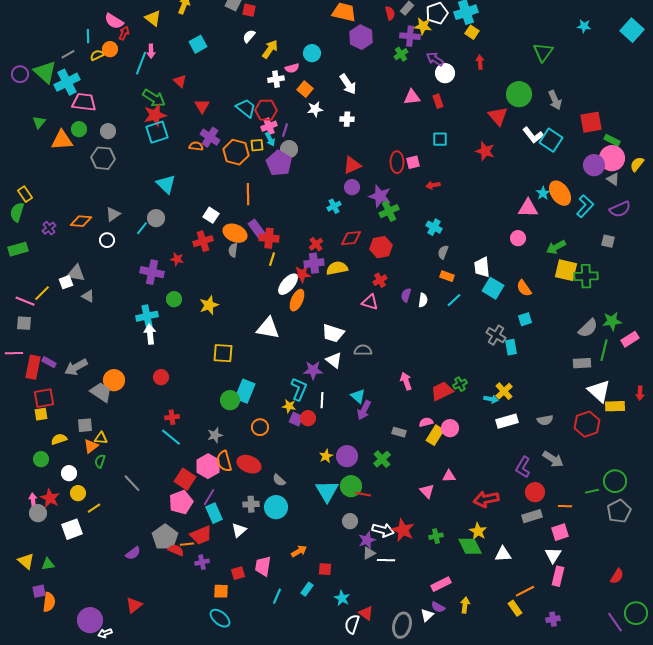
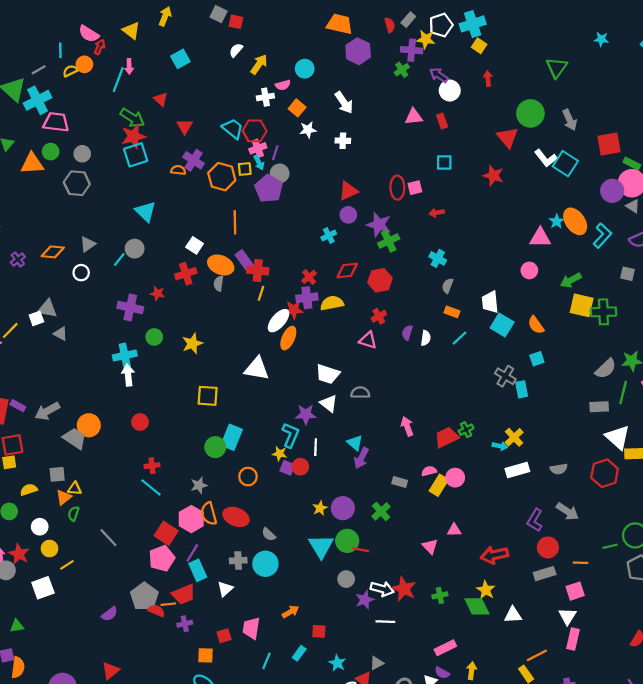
gray triangle: (369, 553) -> (377, 663), moved

